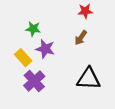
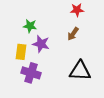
yellow rectangle: (23, 58) -> (21, 52), turned 49
purple cross: (34, 81) -> (31, 73), turned -30

